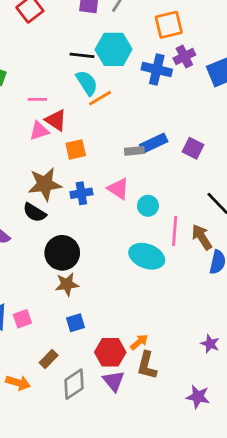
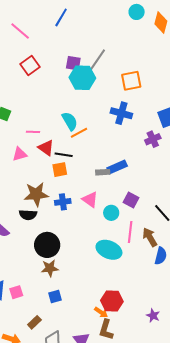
cyan hexagon: (114, 49) -> (82, 78), moved
black line: (82, 55) -> (64, 155), moved
purple cross: (184, 57) -> (153, 139), moved
pink triangle: (39, 131) -> (20, 154), moved
purple square: (193, 148) -> (131, 200), moved
black semicircle: (35, 213) -> (28, 215), turned -30
orange arrow: (139, 342) -> (101, 312), turned 72
red hexagon: (110, 352) -> (112, 301), moved

